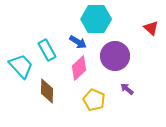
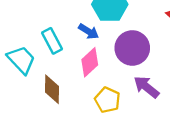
purple arrow: (127, 89) -> (146, 87), size x1.6

